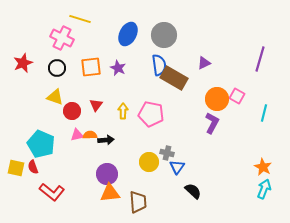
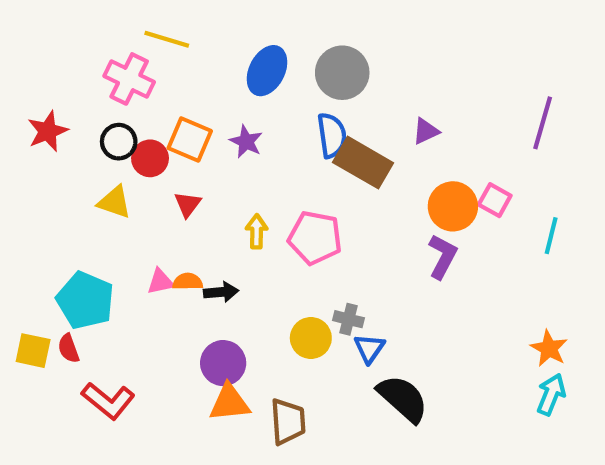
orange square: (91, 67) -> (190, 140), turned 30
red triangle: (96, 105) -> (188, 204), moved
red circle: (72, 111) -> (150, 158), moved
black semicircle: (193, 191) -> (403, 399), size x1.5

